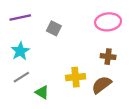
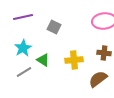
yellow cross: (76, 77) -> (74, 60), moved
green triangle: (42, 92) -> (43, 60), moved

